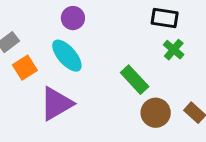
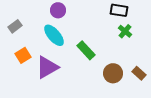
orange square: (25, 68) -> (23, 55), moved
green rectangle: (135, 80) -> (86, 50), moved

